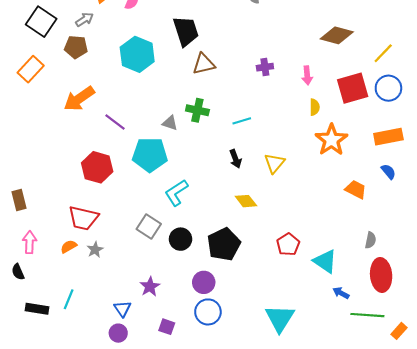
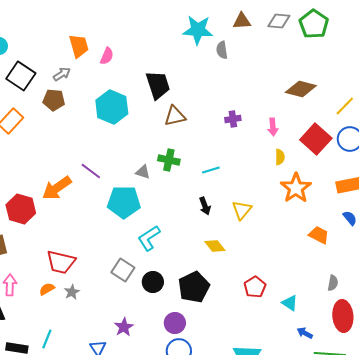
red square: (353, 88) -> (316, 139), turned -32
orange arrow: (79, 99) -> (57, 188), moved
red hexagon: (97, 167) -> (21, 209), moved
cyan triangle: (325, 261) -> (290, 303), size x0.7

